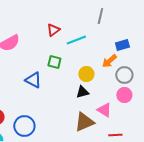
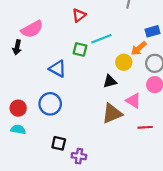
cyan line: (76, 40) -> (101, 39), moved
yellow circle: (86, 74) -> (124, 62), moved
blue circle: (24, 126) -> (50, 104), moved

